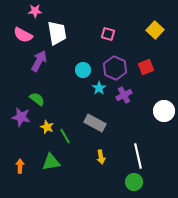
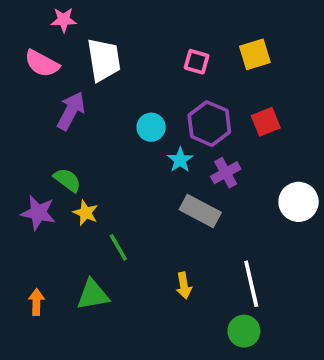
yellow square: (155, 30) -> (255, 54), moved, turned 30
gray rectangle: (95, 123) -> (200, 211), moved
yellow star: (47, 127) -> (86, 213), moved

